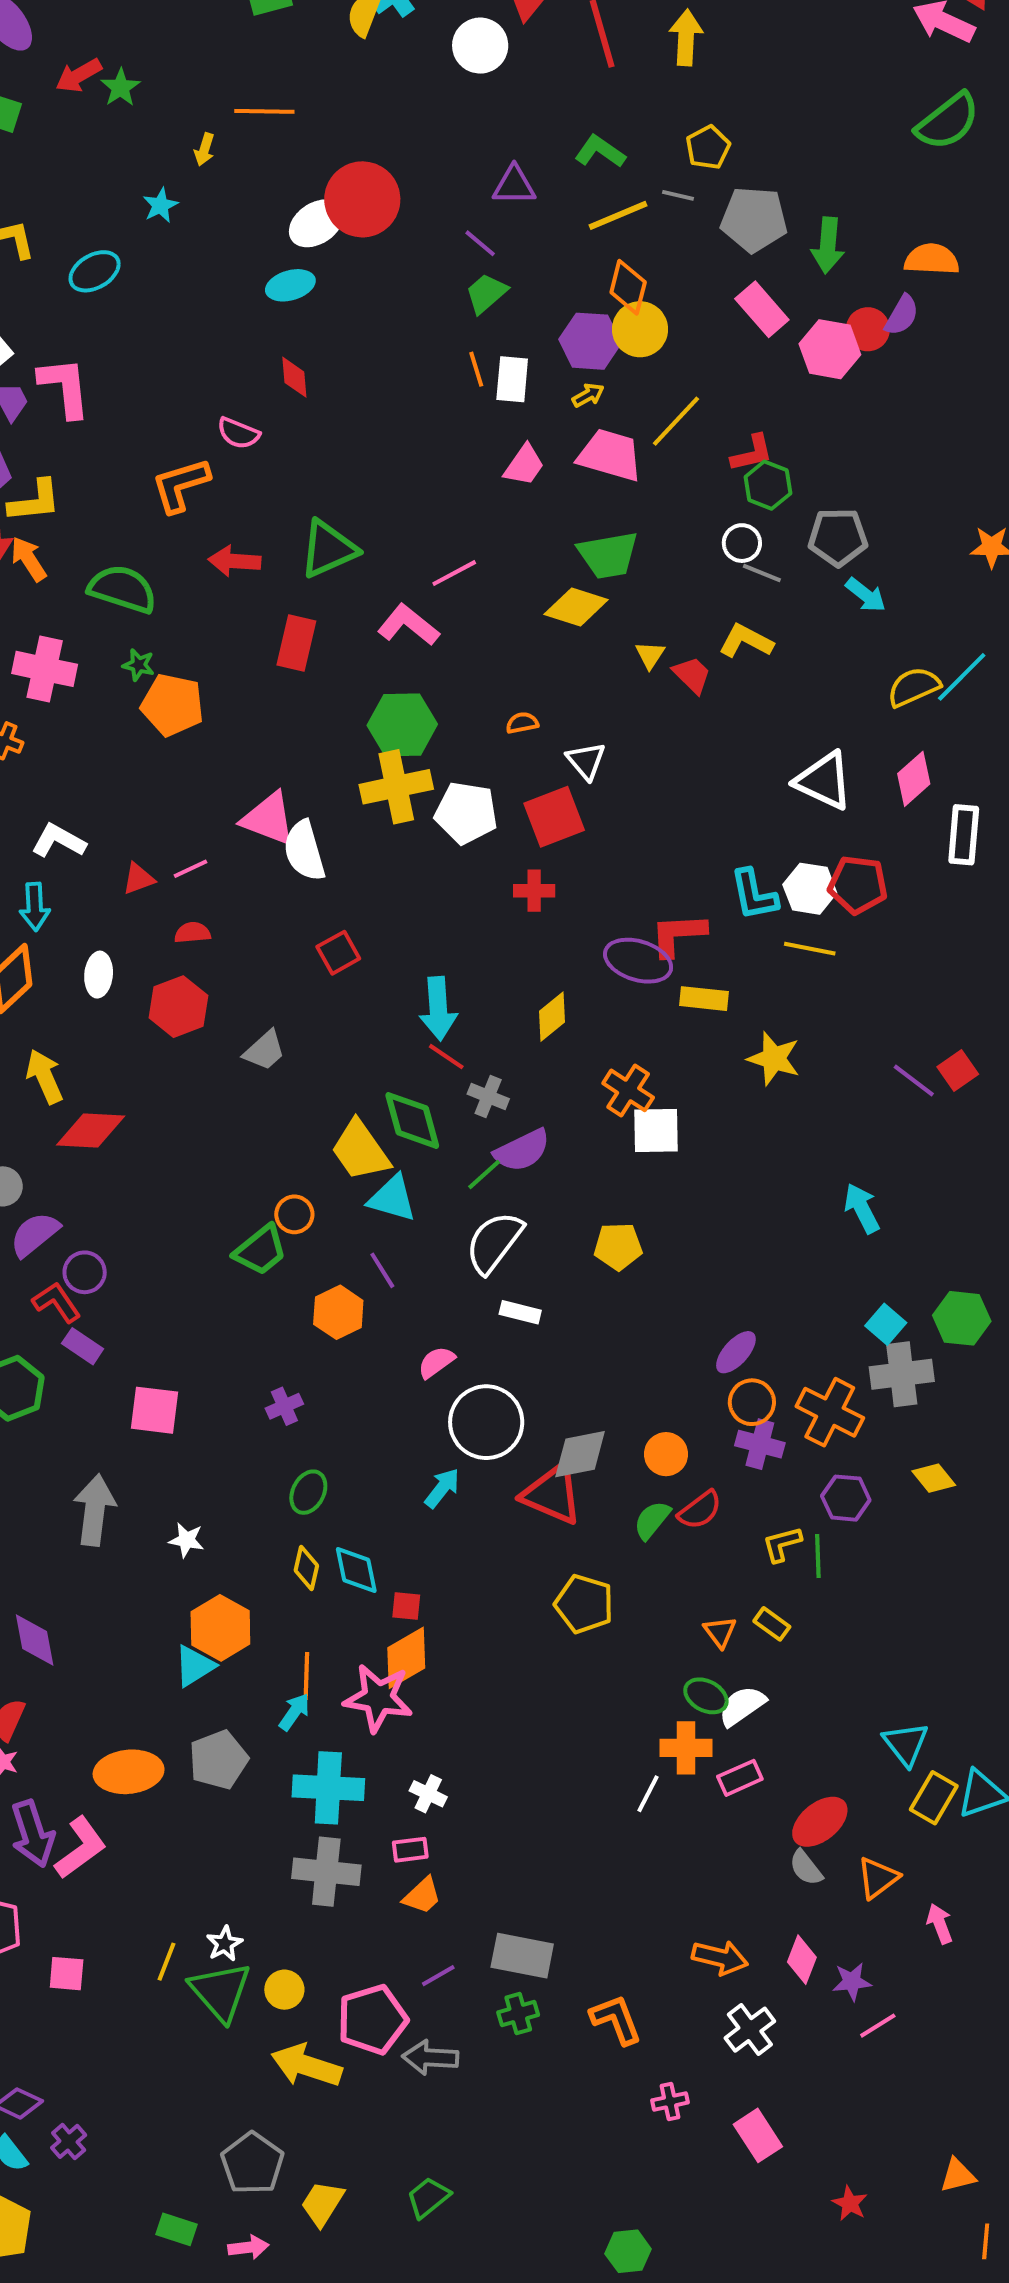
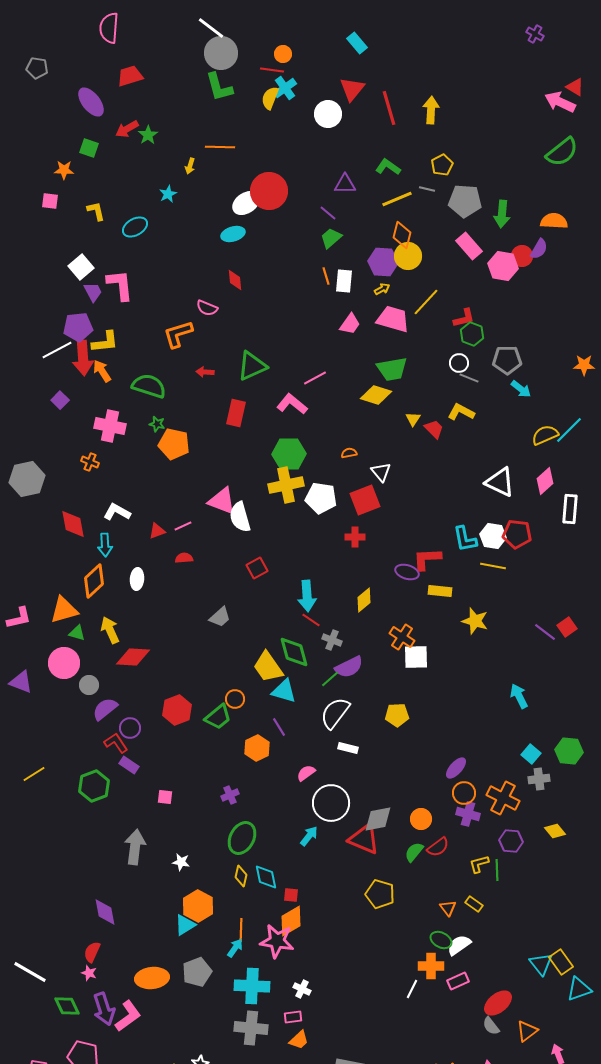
red arrow: (234, 561) -> (205, 372), size x0.7
purple ellipse: (638, 961) -> (407, 572), size x0.7
red hexagon: (178, 1007) -> (177, 710), moved
gray cross: (902, 1374) -> (539, 779), size x0.7
pink square: (155, 1410) -> (165, 797), size x0.6
green ellipse: (308, 1492) -> (242, 838), size x1.5
yellow rectangle: (934, 1798) -> (561, 962), moved, turned -65

